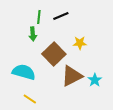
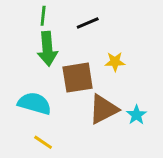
green line: (39, 17) -> (43, 16), moved
green arrow: (33, 34) -> (47, 49), size x1.6
brown square: (54, 54) -> (78, 78), turned 35

